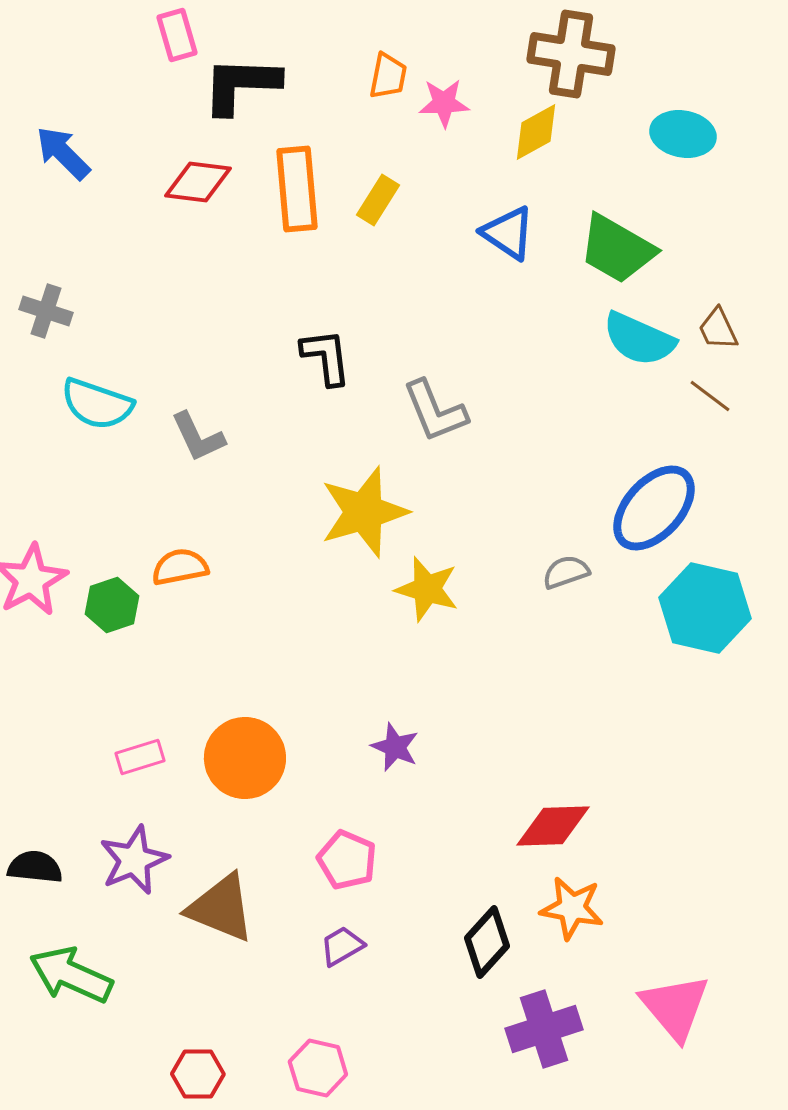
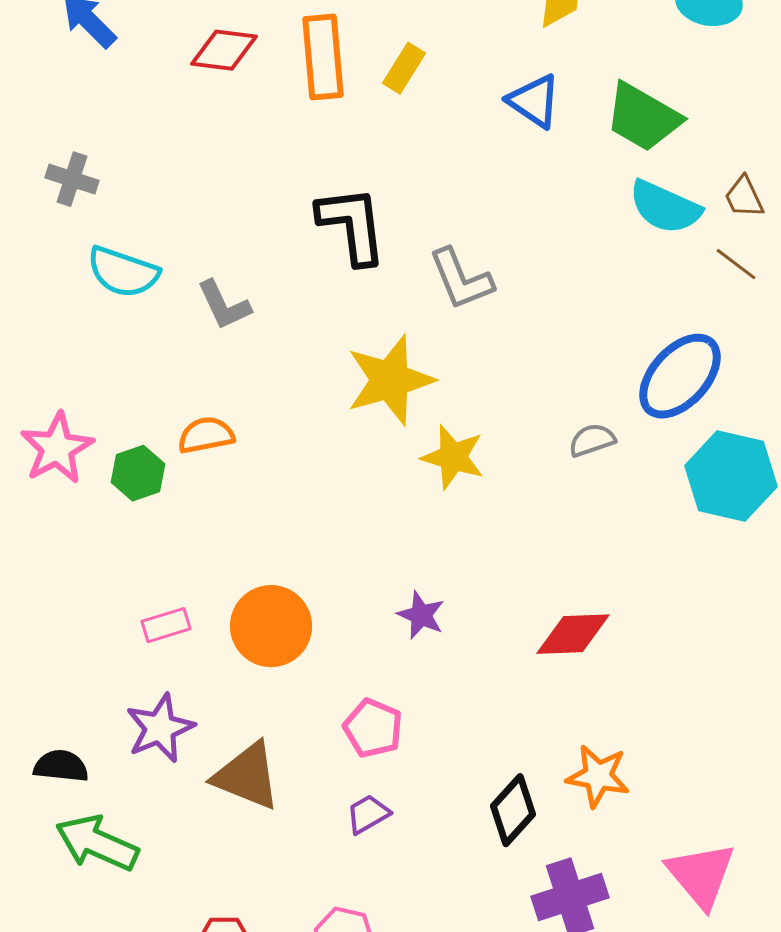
black L-shape: (326, 357) -> (352, 225), size x1.4
red diamond: (553, 826) -> (573, 634), moved
black semicircle: (35, 867) -> (61, 766), moved

